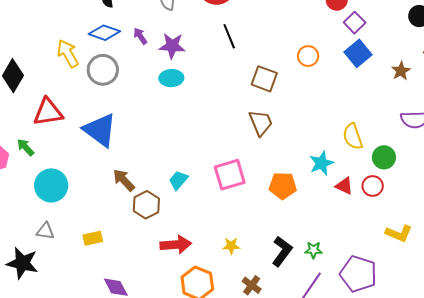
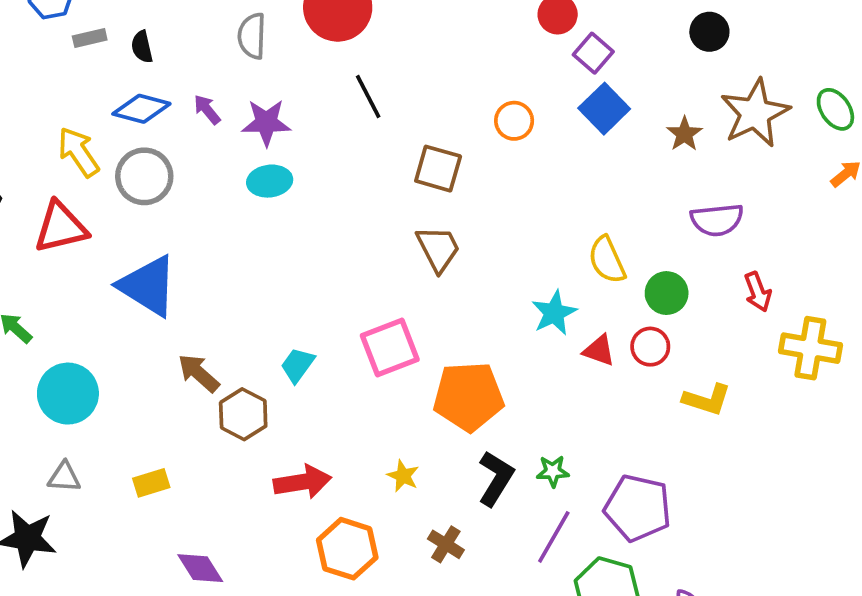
red triangle: (48, 112) -> (61, 227), moved
orange pentagon: (283, 186) -> (468, 396), moved, size x1.4
yellow L-shape: (399, 233) -> (707, 400), moved
yellow star: (231, 246) -> (403, 476), turned 30

